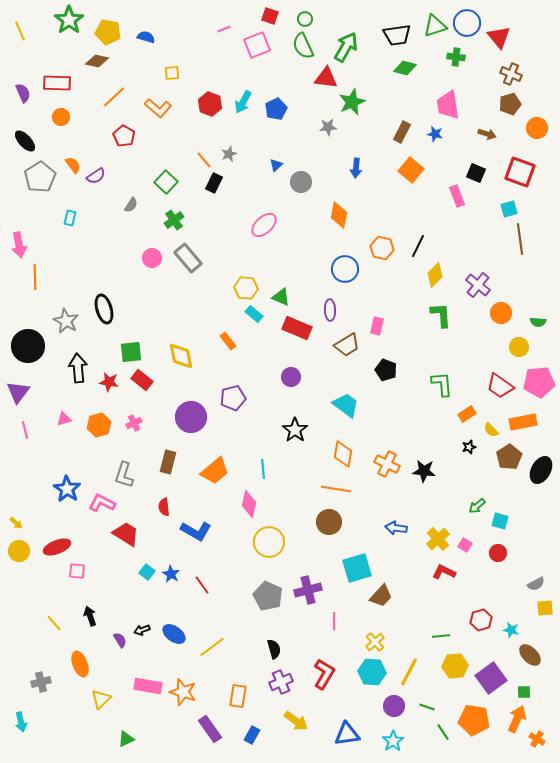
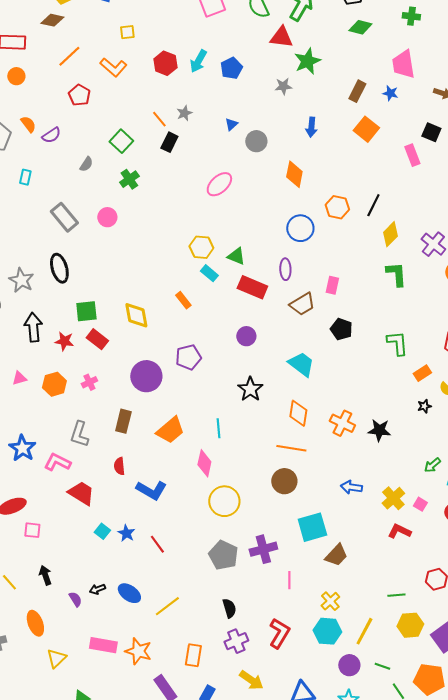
gray rectangle: (188, 258) -> (64, 217), moved

